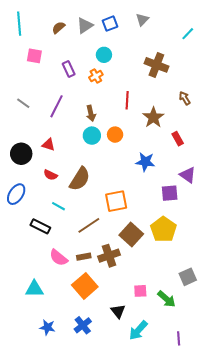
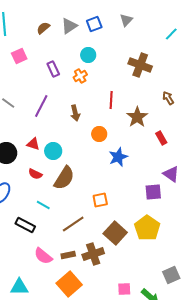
pink square: (34, 56) -> (19, 56), turned -35
cyan circle: (92, 136) -> (53, 151), moved
blue star: (145, 162) -> (118, 157), moved, turned -30
orange square: (116, 201) -> (100, 200), size x0.7

